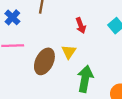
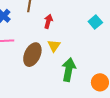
red arrow: (81, 25) -> (48, 21), moved, turned -144

